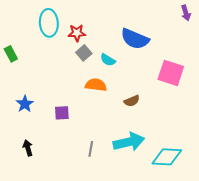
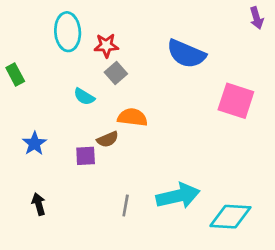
cyan semicircle: (108, 60) -> (84, 97), moved
brown semicircle: (132, 101) -> (108, 139), moved

